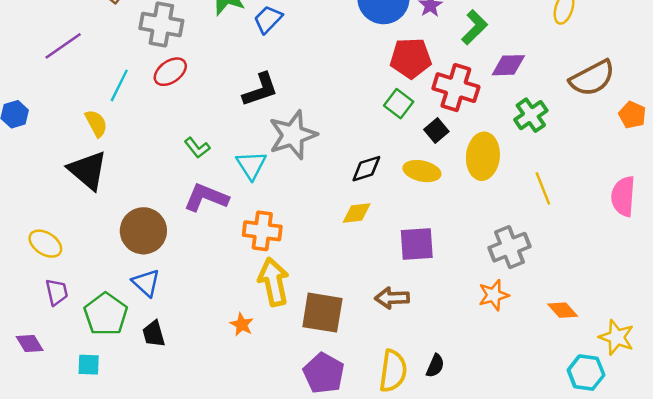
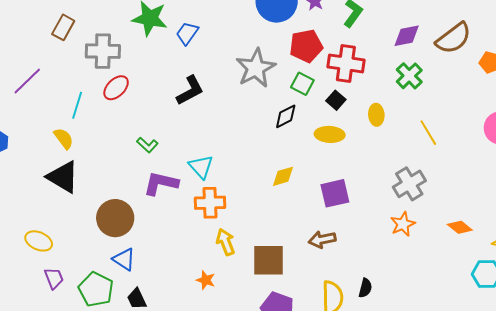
purple diamond: (508, 65) -> (407, 36), moved
gray star: (293, 135) -> (256, 68), moved
yellow ellipse: (483, 156) -> (376, 115), size x0.6
cyan triangle: (251, 165) -> (201, 167), moved
black diamond: (366, 169) -> (286, 116), moved
yellow arrow: (274, 282) -> (226, 242), size x0.7

